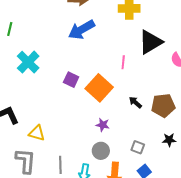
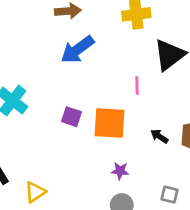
orange square: (99, 88) -> (110, 123), turned -32
yellow triangle: (37, 133) -> (35, 192), turned -42

